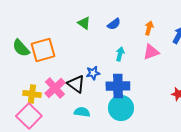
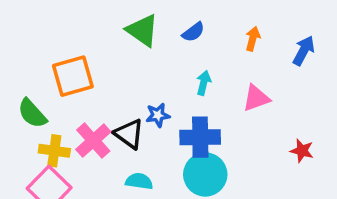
green triangle: (84, 23) -> (142, 30), size x1.5
green semicircle: (21, 48) -> (32, 113), moved
pink triangle: (151, 52) -> (256, 98), moved

